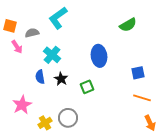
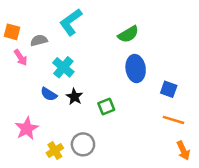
green semicircle: (128, 25) -> (128, 34), moved
blue ellipse: (99, 56) -> (136, 69), moved
blue square: (138, 73) -> (169, 89), turned 32
blue semicircle: (40, 77) -> (49, 94), turned -48

